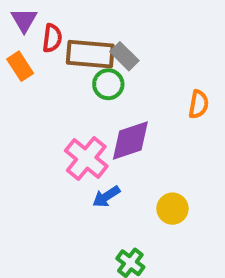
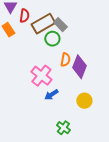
brown rectangle: (90, 54) -> (43, 24), turned -35
orange semicircle: (199, 104) -> (65, 60), moved
purple diamond: (130, 140) -> (79, 67), moved, turned -50

